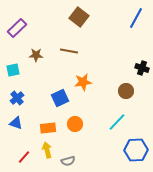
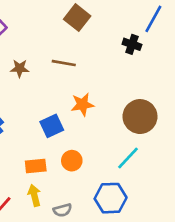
black cross: (142, 68) -> (132, 44), moved
brown circle: (126, 91) -> (140, 117), size x1.6
blue hexagon: (136, 150) -> (111, 198), moved

